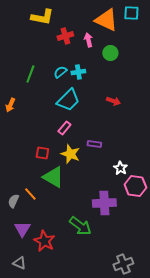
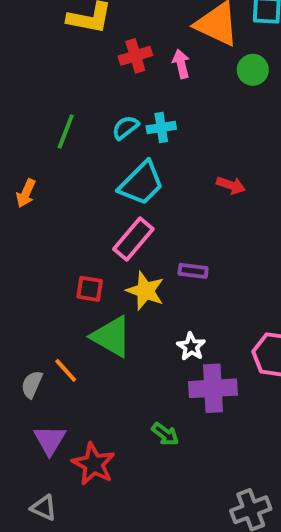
green circle: (110, 53) -> (253, 70), moved
pink rectangle: (64, 128) -> (133, 239), size x1.5
white star: (120, 168) -> (191, 347), moved
green arrow: (80, 226) -> (165, 434), size x0.6

